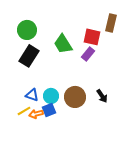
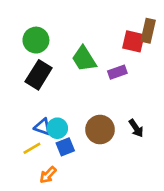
red square: (92, 37) -> (133, 41), moved
purple rectangle: (88, 54) -> (117, 72), turned 32
cyan circle: (51, 96) -> (57, 128), moved
orange arrow: (36, 114) -> (48, 175), moved, turned -32

